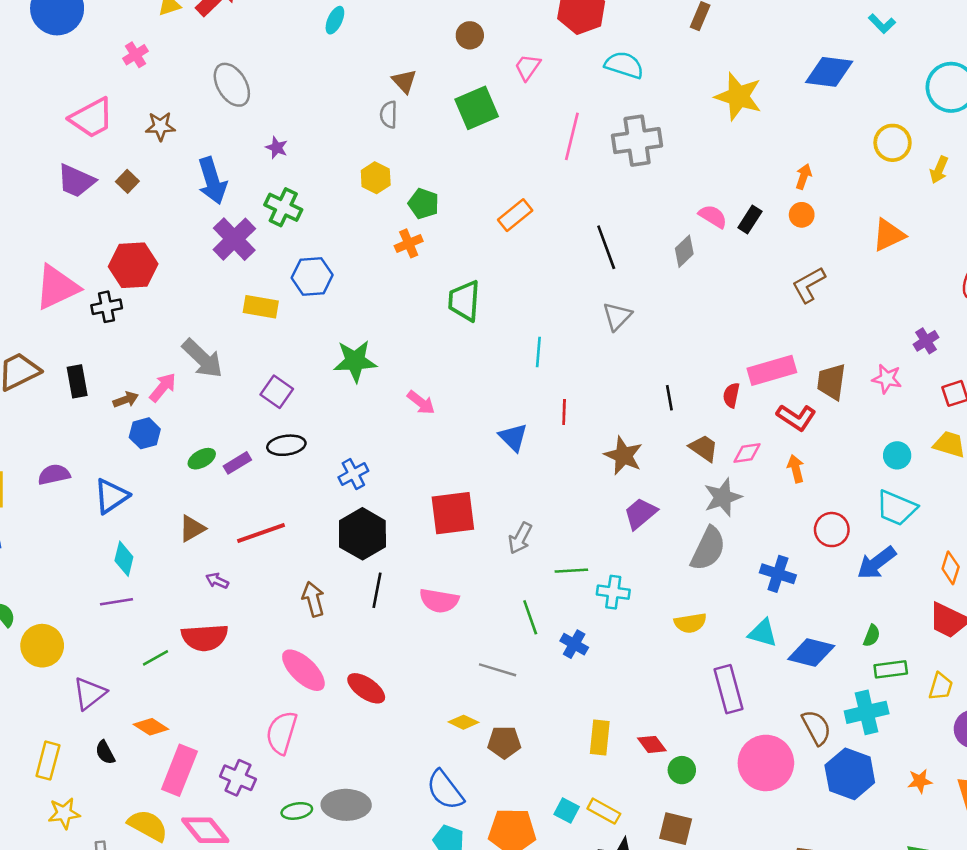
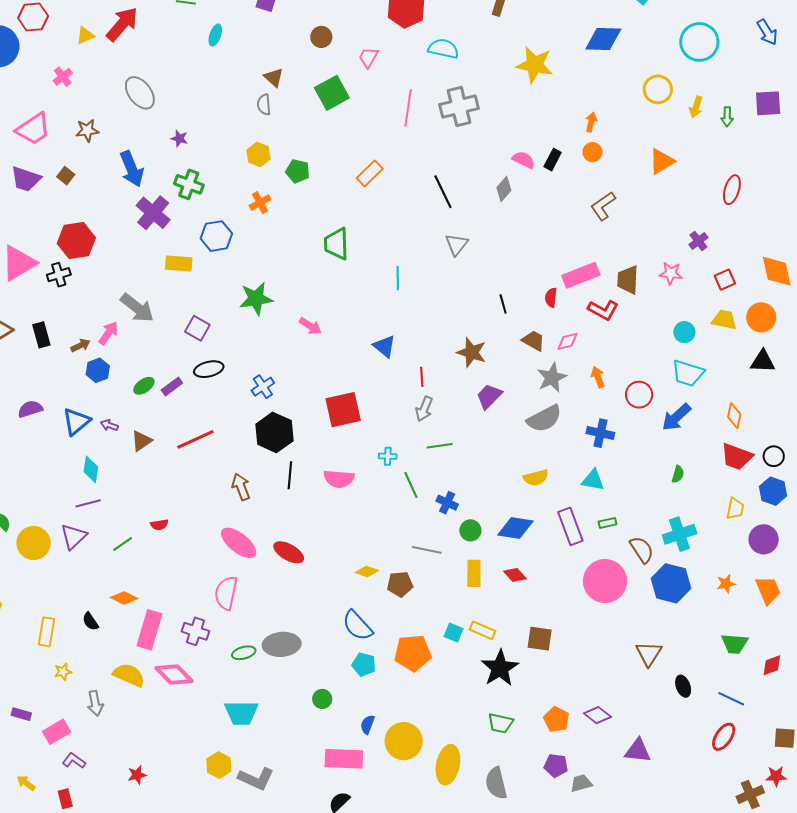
orange cross: (409, 243) -> (260, 203), moved
red line: (564, 412) -> (422, 377), moved
orange arrow: (796, 469) -> (598, 377), moved
gray arrow: (520, 538) -> (424, 409), moved
gray semicircle: (708, 549) -> (544, 419), turned 42
purple arrow: (217, 581) -> (109, 425), moved
cyan cross: (613, 592) -> (388, 456), moved, size x0.7
red semicircle: (205, 637) -> (159, 525), size x0.5
blue diamond: (811, 652) -> (515, 528), moved
green rectangle: (891, 669) -> (607, 523), moved, size x0.7
gray line: (498, 670) -> (427, 550), moved
purple triangle: (90, 693) -> (74, 537), moved
green circle: (682, 770) -> (470, 530), moved
yellow star: (64, 813) -> (63, 672), size x0.7

